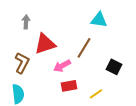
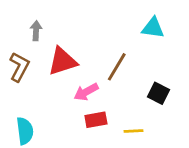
cyan triangle: (99, 20) -> (153, 28), moved
brown L-shape: (22, 63) -> (19, 67), moved
yellow line: (96, 94) -> (133, 131), turned 32

